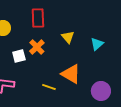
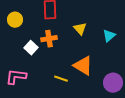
orange cross: (37, 47) -> (49, 39), turned 35
white square: (19, 56) -> (31, 48), turned -32

